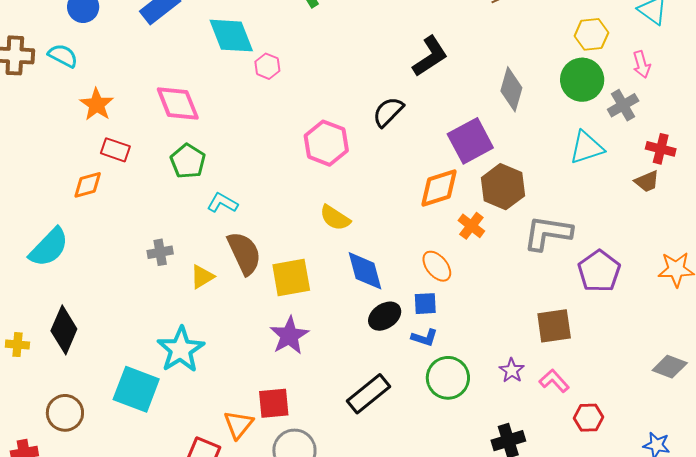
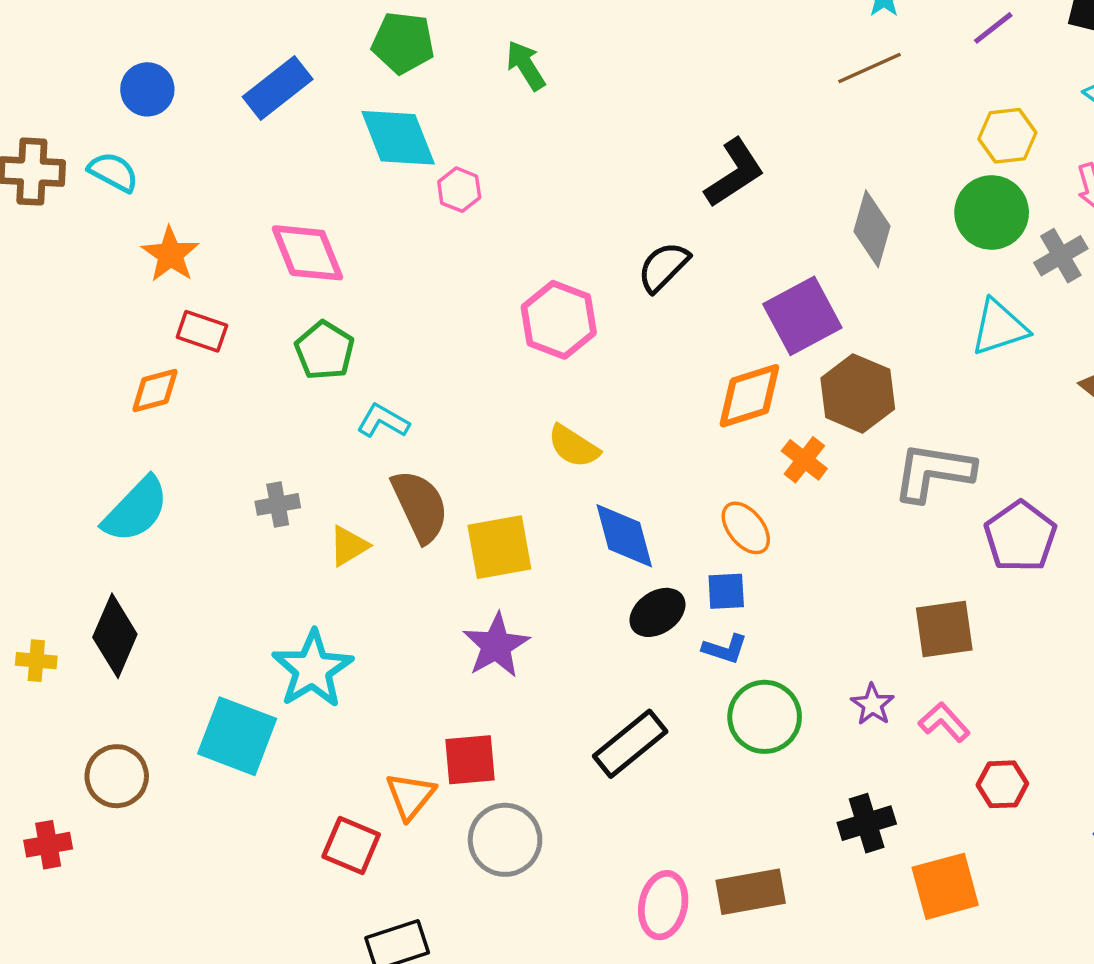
cyan semicircle: (49, 247) -> (136, 510), moved

